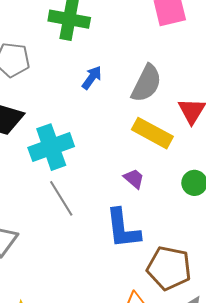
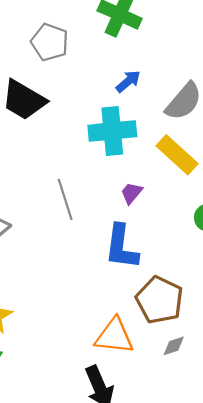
cyan cross: (51, 147) -> (112, 131), moved
purple trapezoid: (134, 179) -> (131, 193), moved, turned -105

